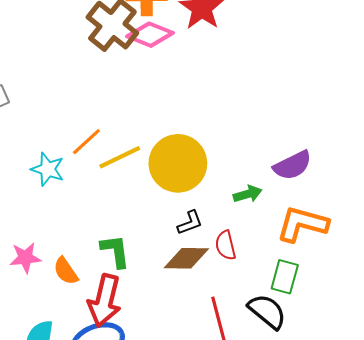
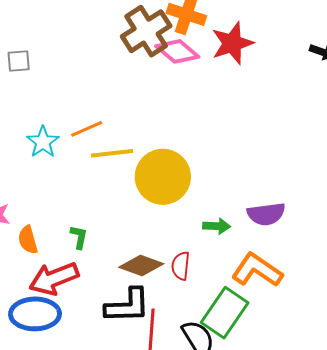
black L-shape: (190, 223) -> (128, 306), moved, size x1.8
green L-shape: (115, 251) -> (79, 237), size x0.7
green rectangle: (285, 277) -> (225, 313), size x1.5
red arrow: (105, 301) -> (54, 279), turned 36

